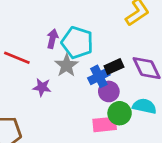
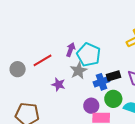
red line: (17, 58) -> (43, 60), turned -60
purple circle: (109, 91) -> (91, 106), moved
green circle: (120, 113) -> (113, 99), moved

